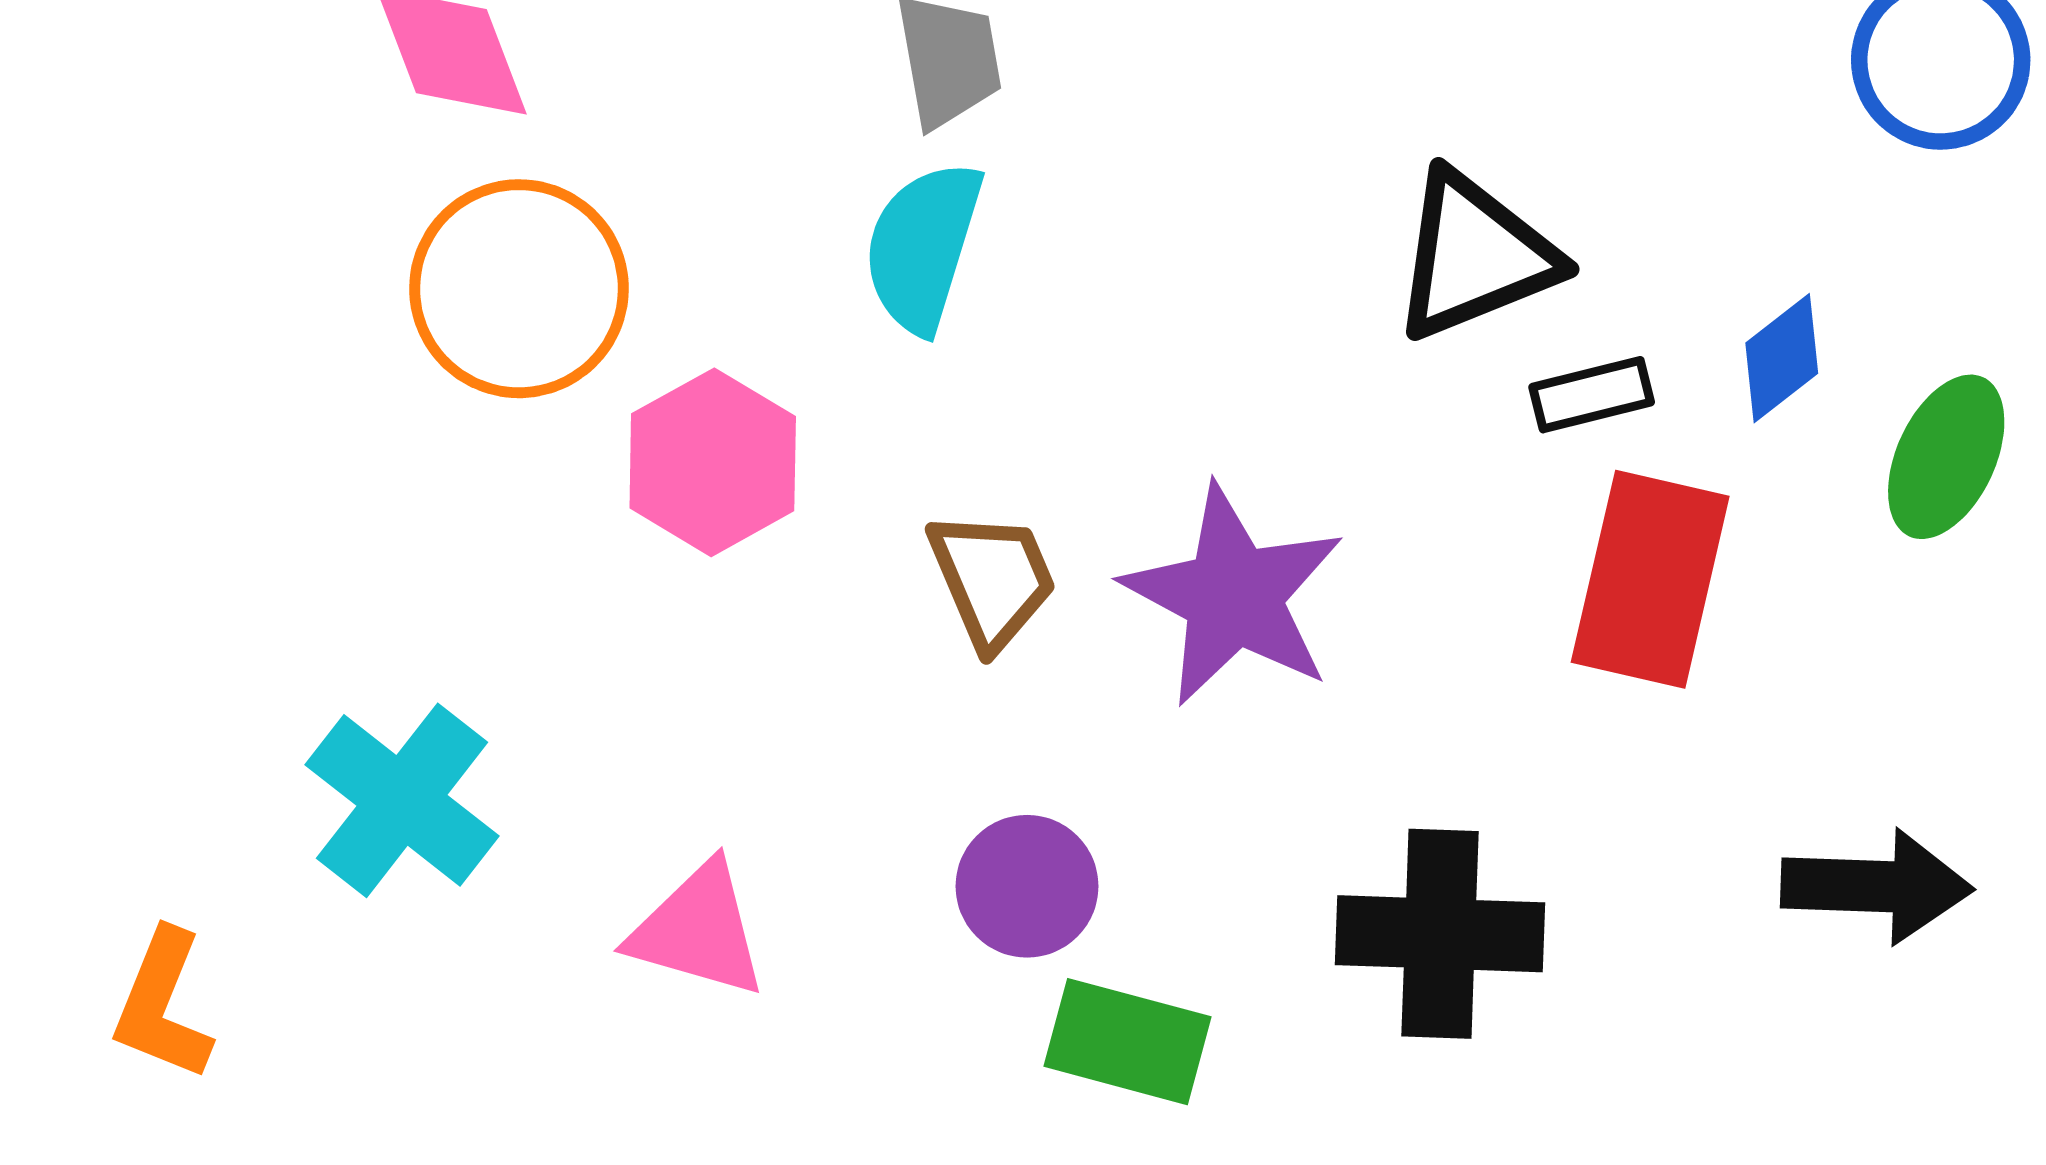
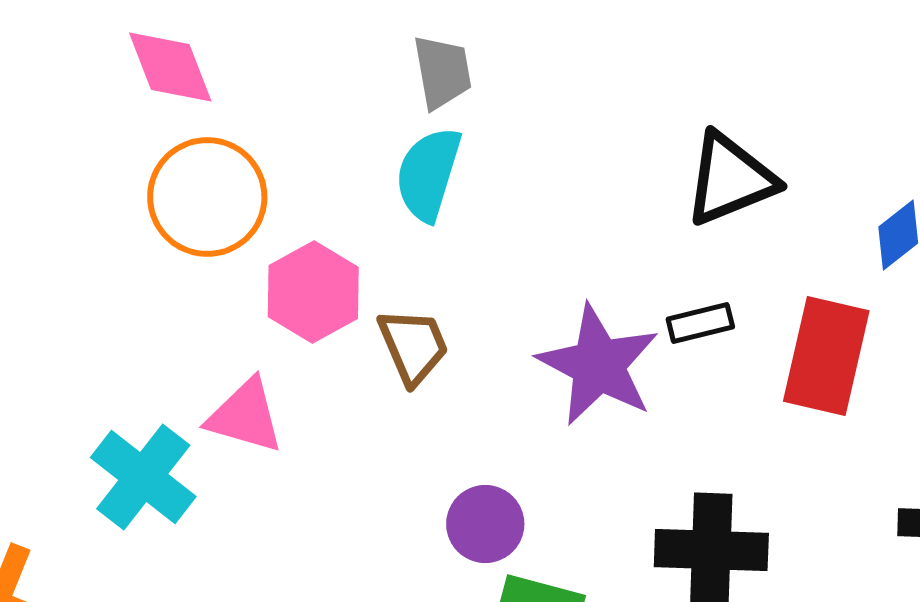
black rectangle: (1592, 395) -> (700, 323), moved
brown trapezoid: (992, 579) -> (413, 346), moved
pink triangle: (698, 930) -> (245, 416), moved

